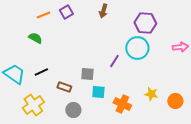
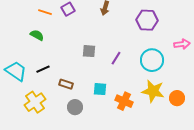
orange line: (43, 15) -> (45, 12), turned 40
cyan circle: (137, 48) -> (152, 60), moved
gray square: (87, 74) -> (89, 51), moved
yellow star: (151, 94) -> (153, 91), size x1.6

